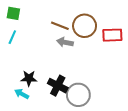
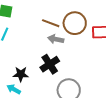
black cross: (58, 86) -> (50, 64), moved, turned 30

